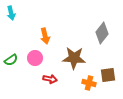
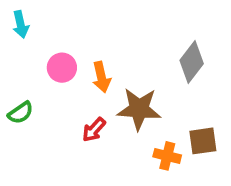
orange arrow: (45, 36) -> (101, 77), moved
pink circle: (35, 58) -> (62, 68), moved
red arrow: (50, 79) -> (94, 130), moved, turned 120

